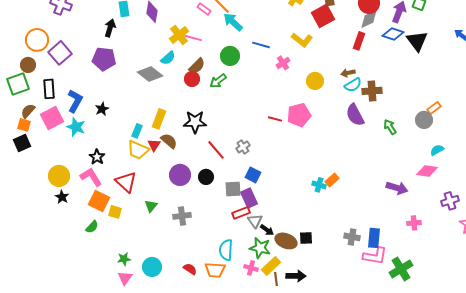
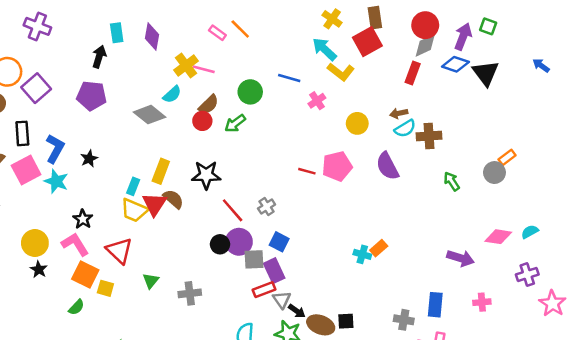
cyan arrow: (233, 22) -> (324, 49), moved
purple semicircle: (355, 115) -> (387, 166), moved
red triangle: (154, 145) -> (155, 204), size x1.5
cyan semicircle: (437, 150) -> (530, 232), moved
purple circle: (180, 175) -> (239, 242), moved
blue rectangle: (374, 238) -> (435, 305), moved

